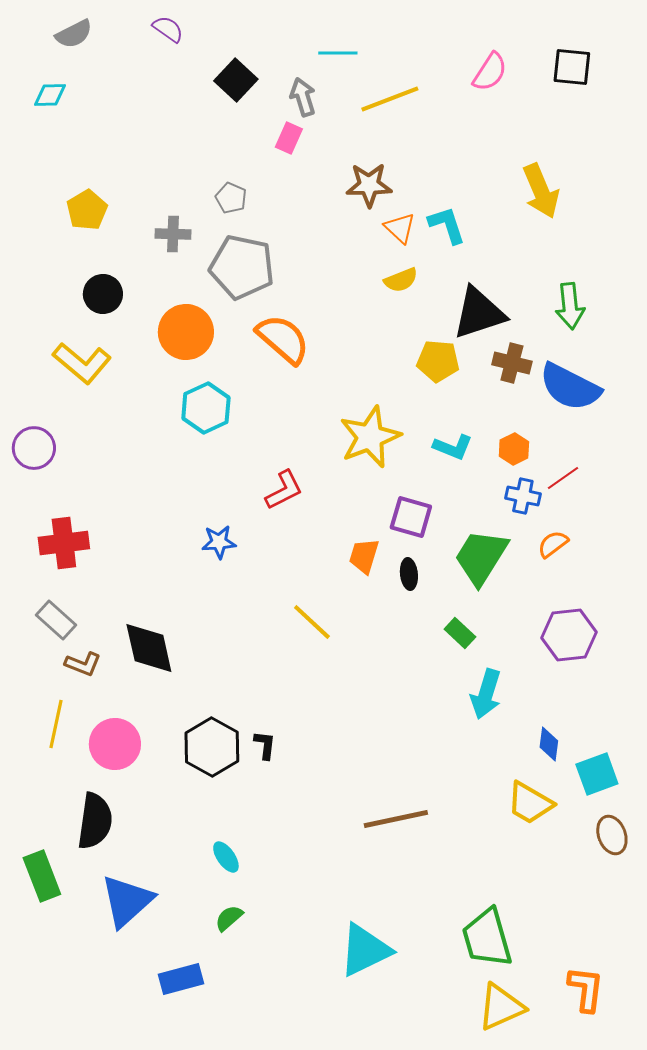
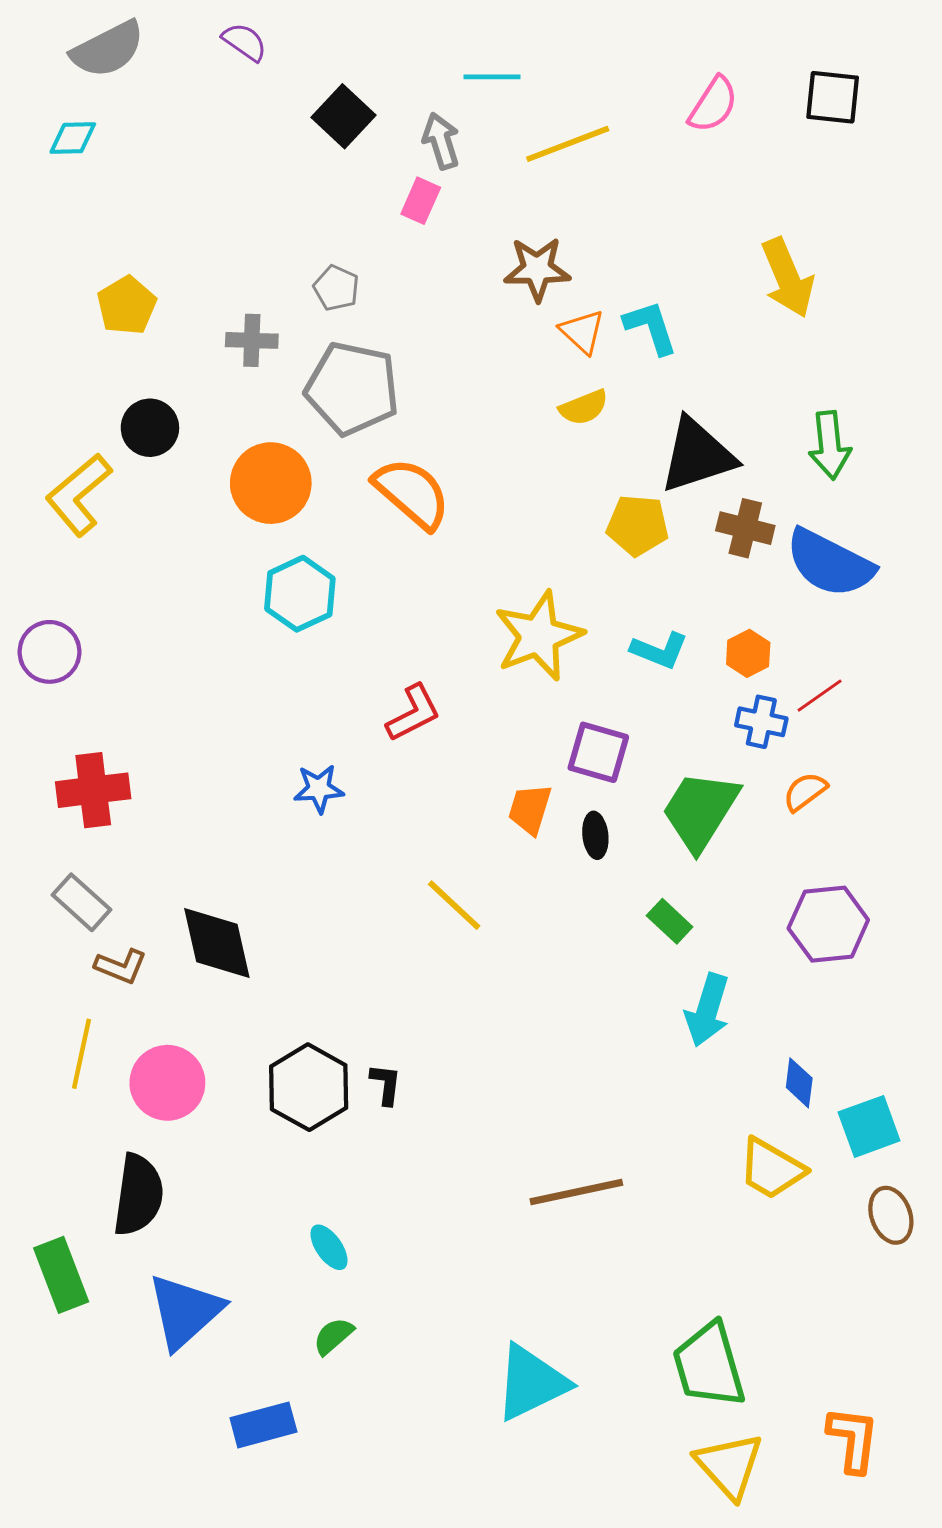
gray semicircle: (74, 34) -> (108, 49), size x1.4
yellow L-shape: (82, 363) -> (79, 495), moved, turned 100
yellow triangle: (501, 1007) -> (729, 1466), turned -48

